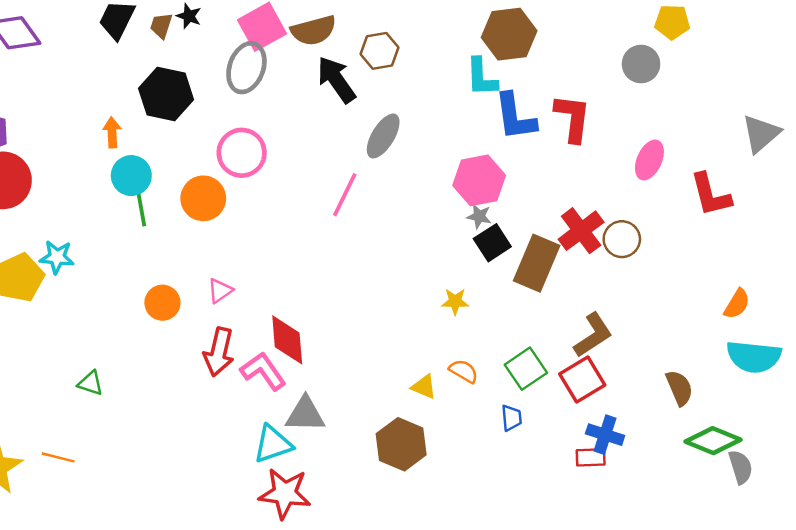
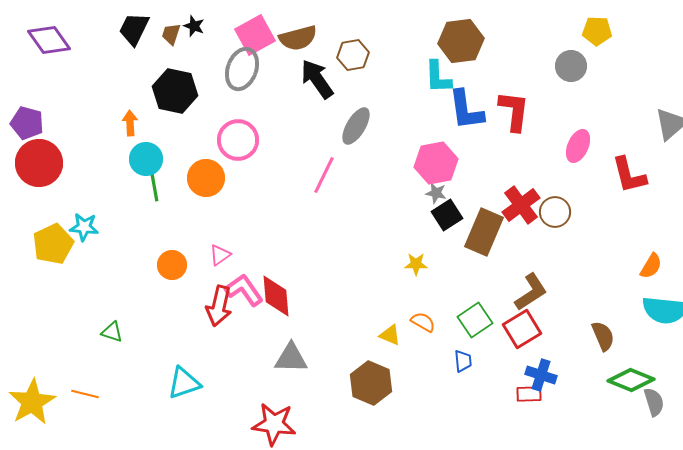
pink L-shape: (263, 371) -> (244, 290), moved
cyan triangle: (273, 444) -> (184, 383), moved

